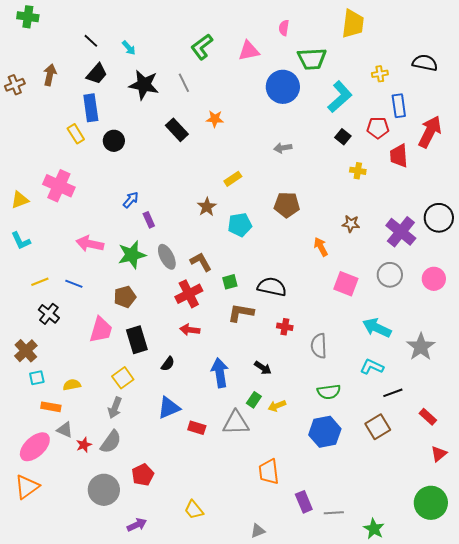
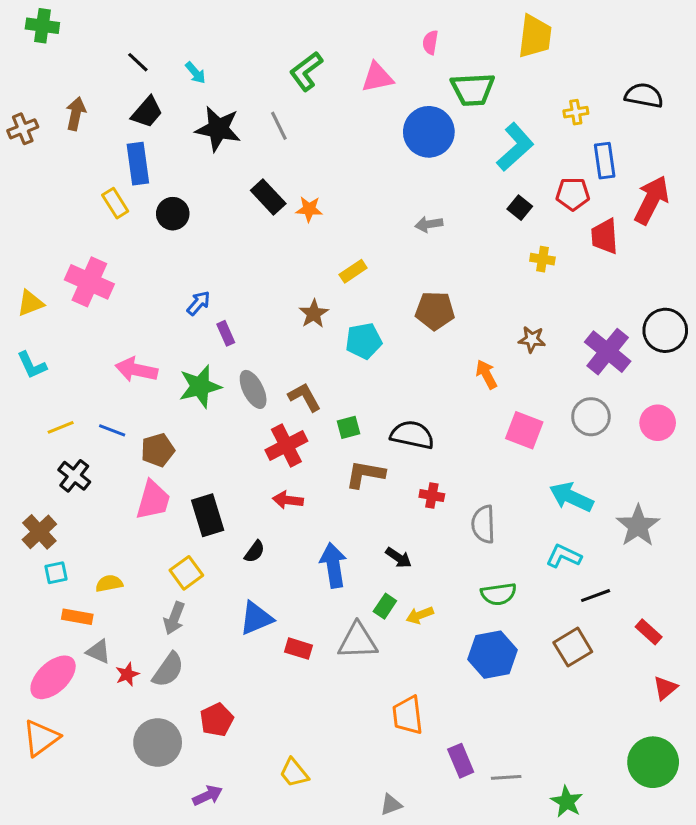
orange star: (215, 119) -> (309, 209), moved
brown pentagon: (125, 297) -> (158, 450), moved

